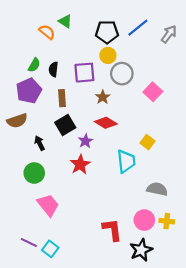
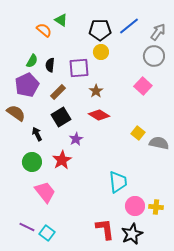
gray circle: (122, 74) -> (154, 56), moved
brown rectangle: (62, 98) -> (58, 92), turned 49
brown semicircle: (17, 121) -> (16, 113), turned -126
purple star: (86, 141) -> (76, 139), moved
cyan trapezoid: (126, 161) -> (118, 182), moved
red star: (80, 164) -> (62, 160), moved
gray semicircle: (157, 189) -> (159, 143), moved
red L-shape: (112, 230) -> (105, 229), moved

